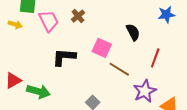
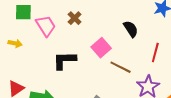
yellow arrow: (15, 24) -> (15, 43), moved
pink square: (102, 48) -> (101, 48), turned 30

